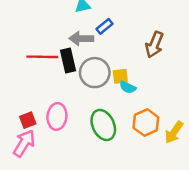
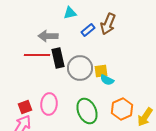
gray arrow: (81, 38) -> (48, 36), moved
brown arrow: (154, 45) -> (108, 24), moved

